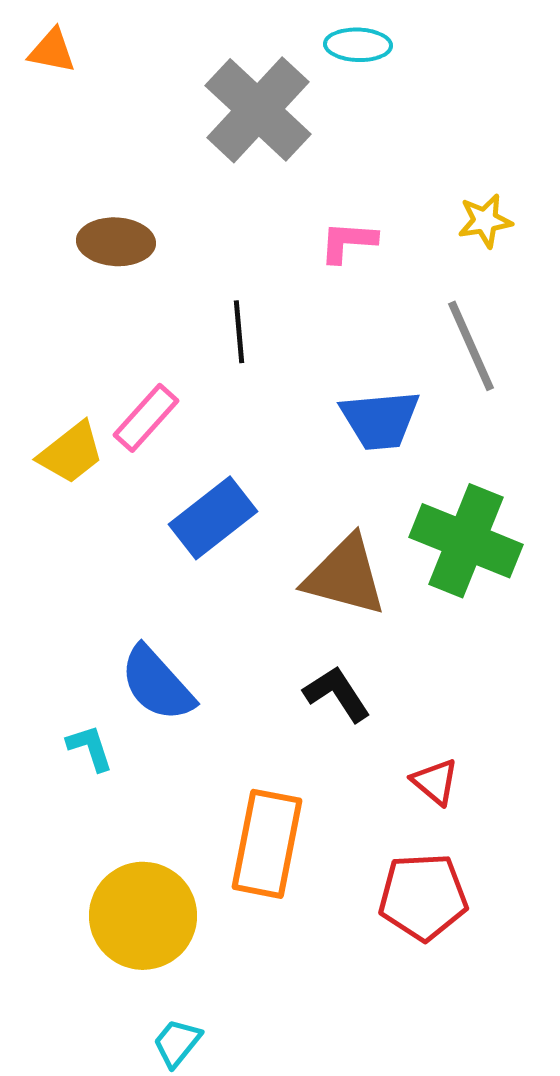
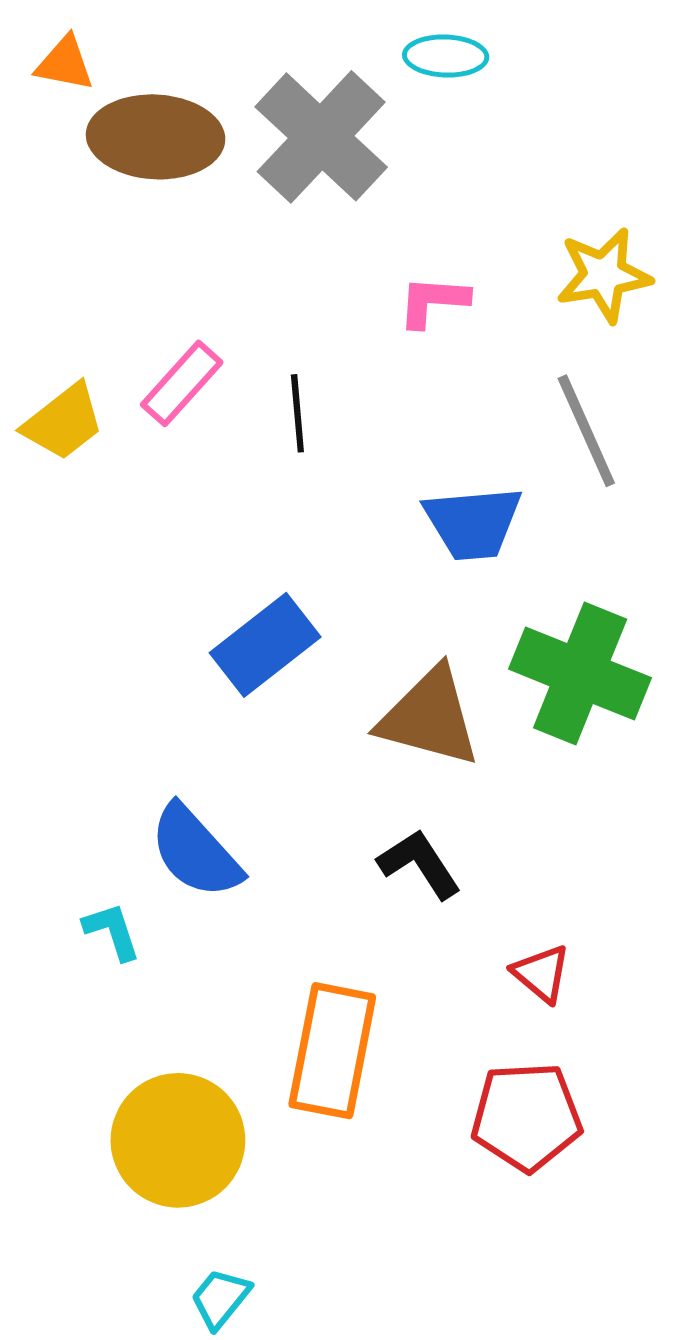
yellow star: (485, 221) -> (604, 275), size x1.4
brown ellipse: (116, 242) -> (156, 137), moved, size x1.4
pink rectangle: (146, 418) -> (182, 383), moved
yellow trapezoid: (71, 453) -> (63, 422), moved

